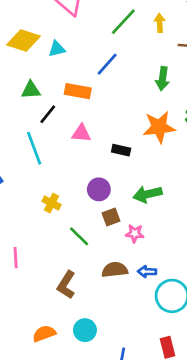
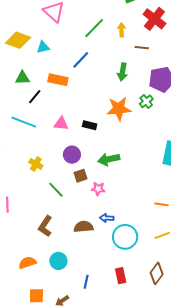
pink triangle: (81, 133) -> (61, 124), moved
cyan line: (34, 148) -> (24, 122), turned -50
brown semicircle: (115, 270) -> (84, 227), moved

